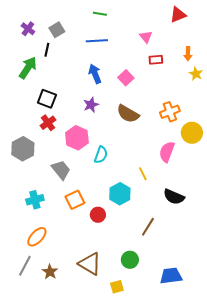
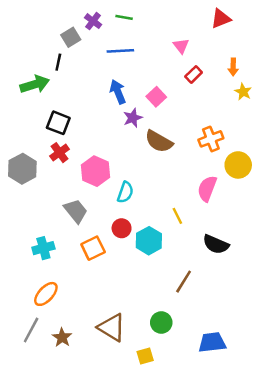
purple cross: (28, 29) -> (93, 21), moved
red rectangle: (156, 60) -> (194, 74), turned -40
green arrow: (28, 68) -> (35, 84), turned 40
purple star: (91, 105) -> (133, 118), moved
gray hexagon: (23, 149) -> (22, 169), moved
red circle: (98, 215) -> (122, 228), moved

